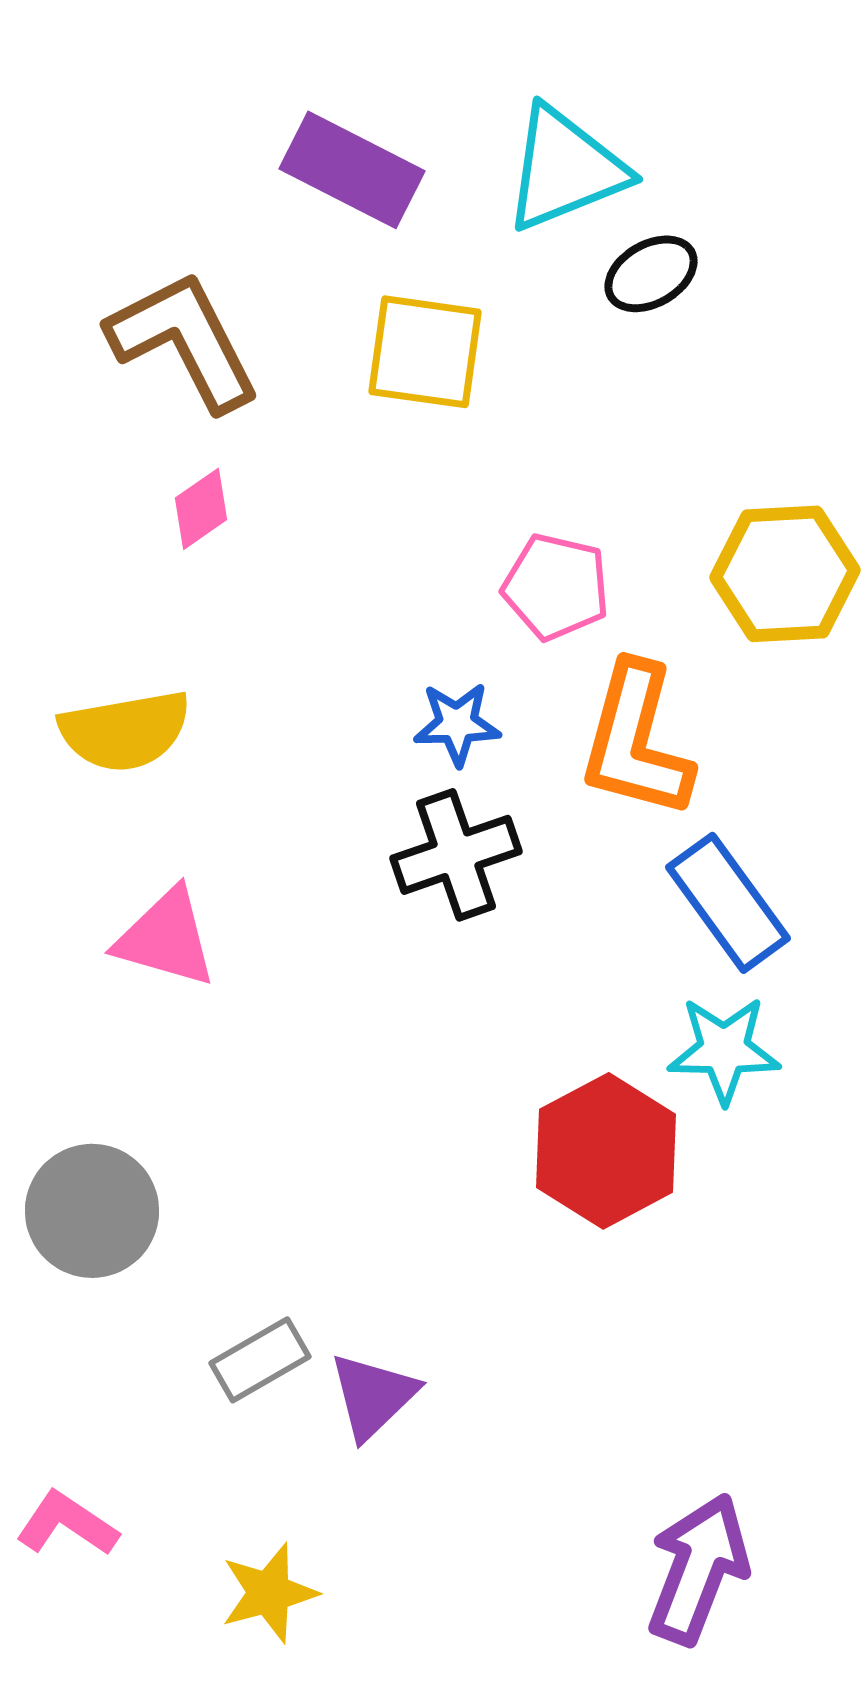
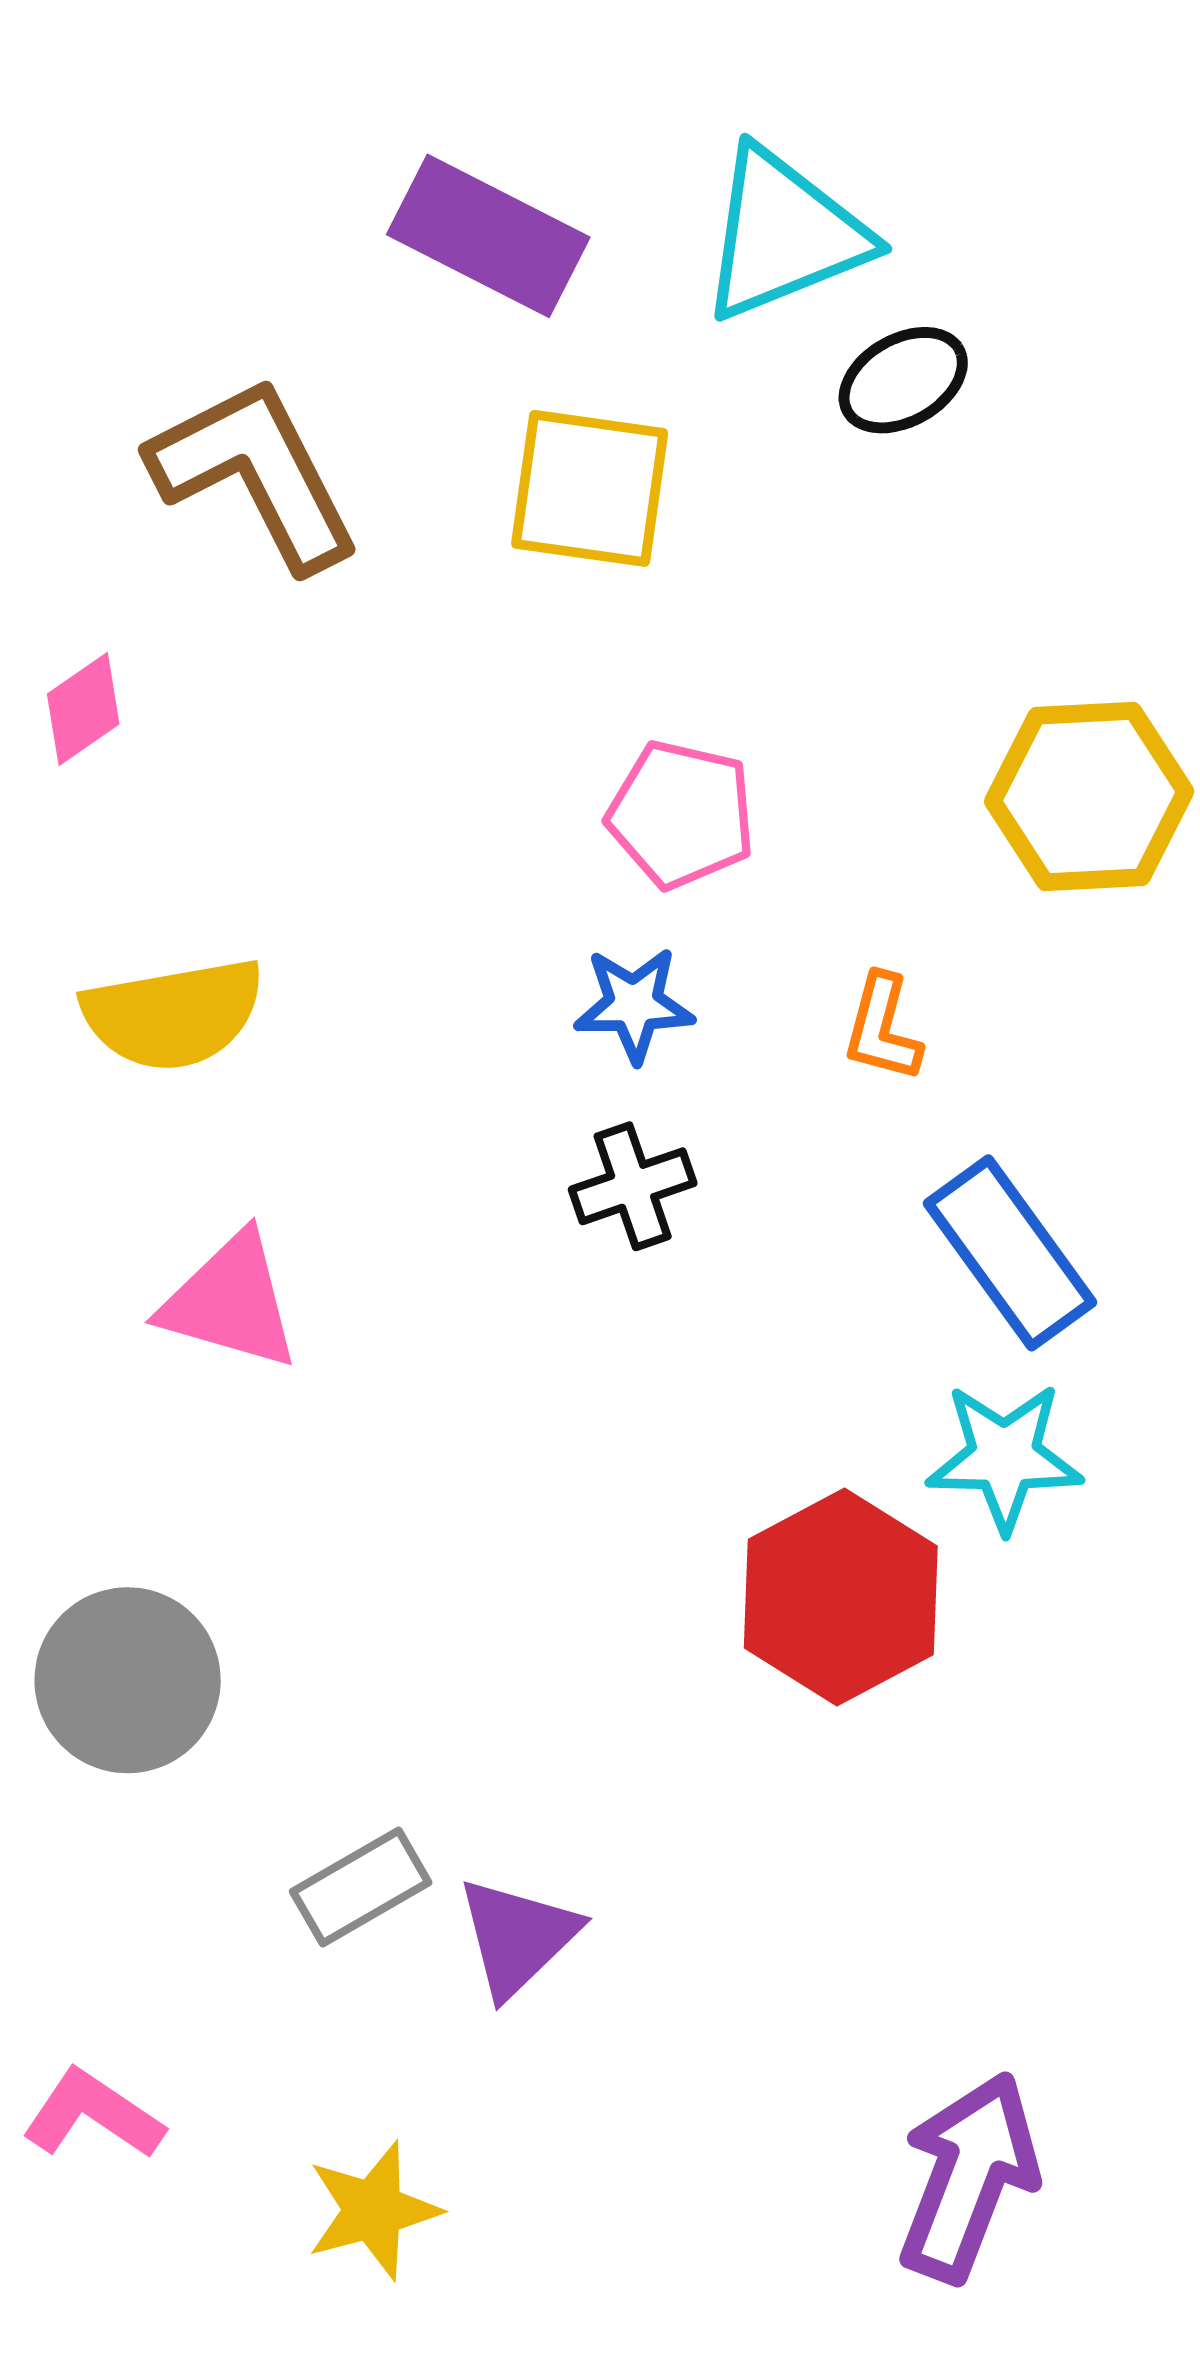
pink diamond: (201, 509) -> (83, 709), moved
pink pentagon: (556, 587) -> (681, 814), moved
orange L-shape: (636, 741) -> (882, 1028), size x0.5
black cross: (456, 855) -> (633, 1186), size x0.7

